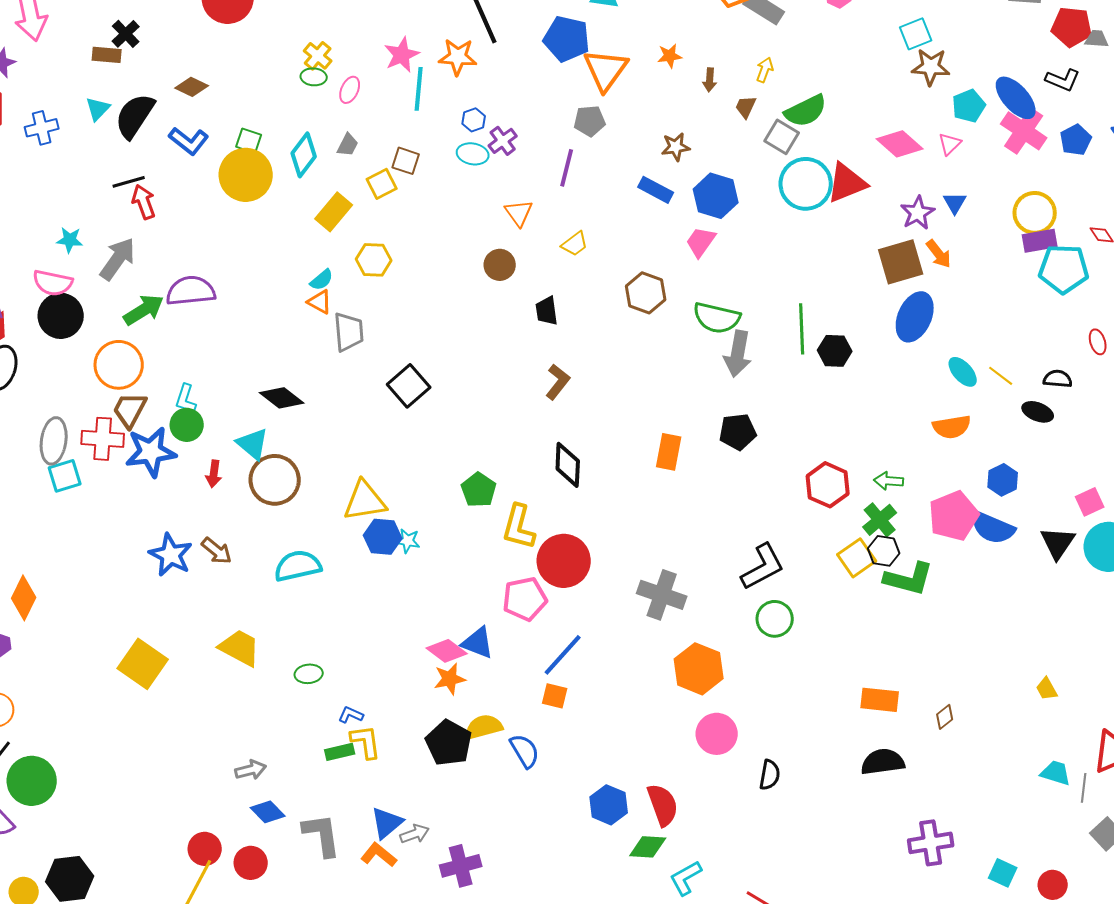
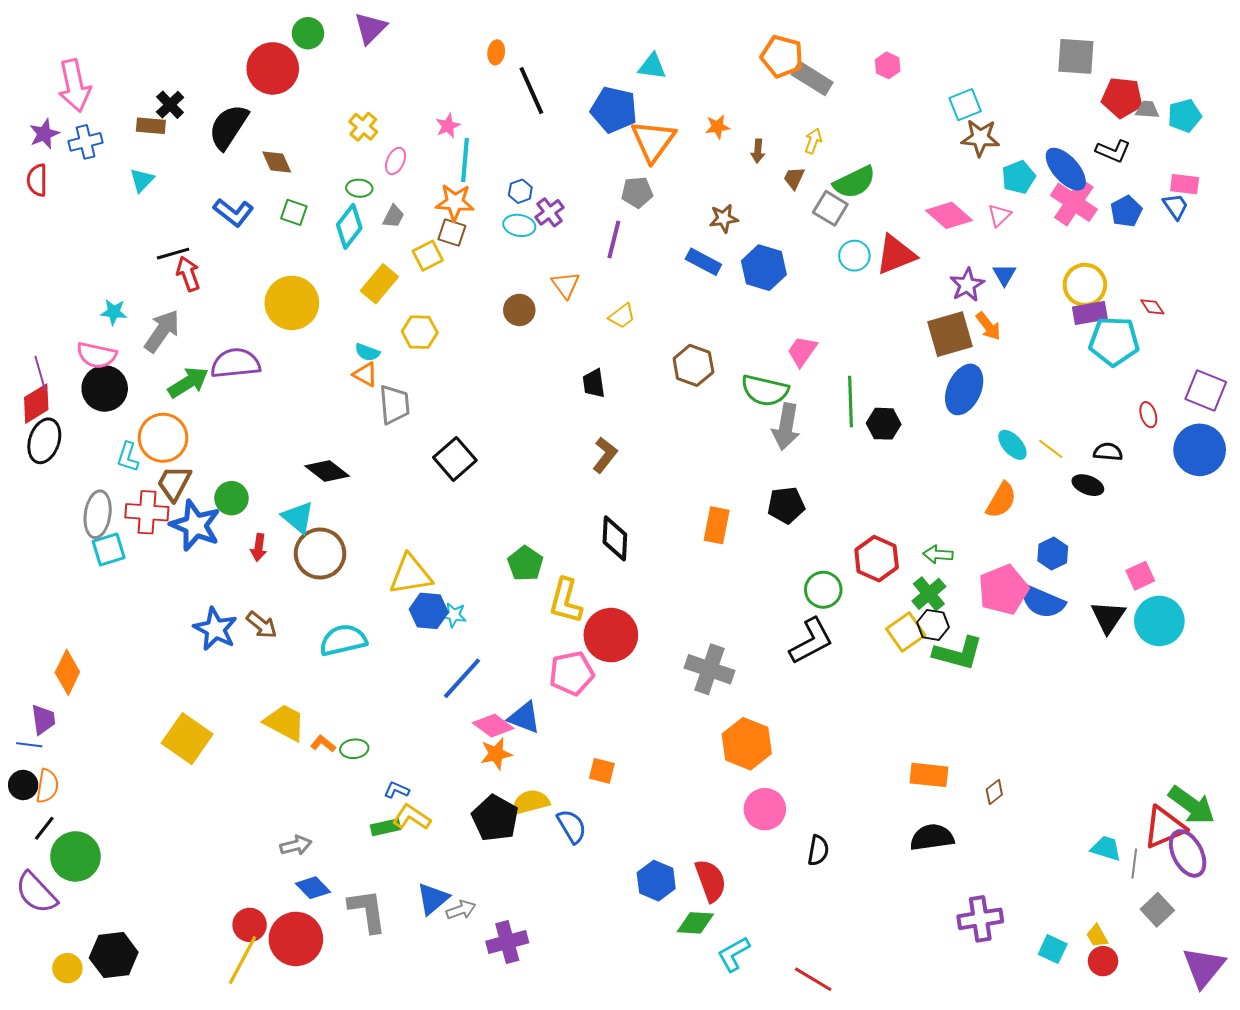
pink star: (402, 55) -> (448, 126), size x0.7
orange star: (458, 57) -> (455, 202), moved
green ellipse: (314, 77) -> (359, 188), moved
brown diamond: (192, 87) -> (277, 162), moved, turned 40
black semicircle: (135, 116) -> (228, 127), moved
blue cross: (42, 128) -> (86, 142), moved
yellow circle: (246, 175) -> (292, 303), moved
cyan circle: (806, 184) -> (854, 256), size x0.6
pink trapezoid: (701, 242) -> (802, 351), moved
brown circle: (500, 265) -> (519, 310), moved
cyan semicircle: (322, 280) -> (367, 352), turned 60
cyan L-shape: (186, 399) -> (128, 457), moved
orange semicircle: (952, 427) -> (1001, 500), turned -51
blue star: (151, 452) -> (195, 525), turned 30
green circle: (775, 619) -> (823, 590), moved
blue line: (563, 655) -> (462, 678), moved
yellow trapezoid: (1047, 689) -> (1097, 936), moved
yellow L-shape: (366, 742) -> (412, 817), turned -48
orange L-shape: (379, 855) -> (323, 744), moved, size x0.7
red circle: (251, 863) -> (296, 939), size x1.6

